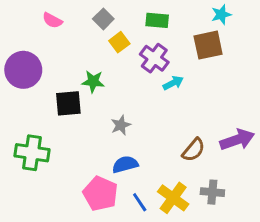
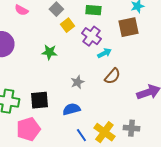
black square: (68, 103) -> (39, 100), moved
gray star: (121, 125) -> (77, 82), moved
brown semicircle: (194, 150) -> (112, 76), moved
pink pentagon: (100, 194) -> (28, 129), moved, turned 30

